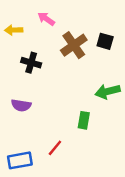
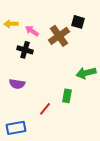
pink arrow: (46, 19) -> (32, 31), moved
black square: (105, 41) -> (78, 22), moved
red line: (55, 148) -> (45, 109), moved

